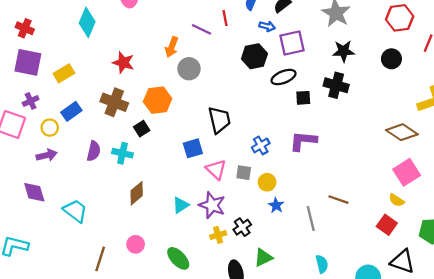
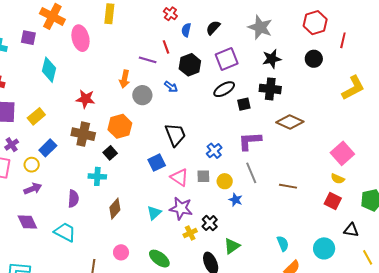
blue arrow: (267, 26) -> (171, 87), moved, turned 32
black hexagon: (254, 56) -> (190, 65), moved
brown diamond: (402, 132) -> (290, 122), moved
purple semicircle: (94, 151) -> (73, 199), moved
gray line: (311, 219) -> (251, 173), moved
black triangle: (402, 261) -> (351, 230), size x0.7

